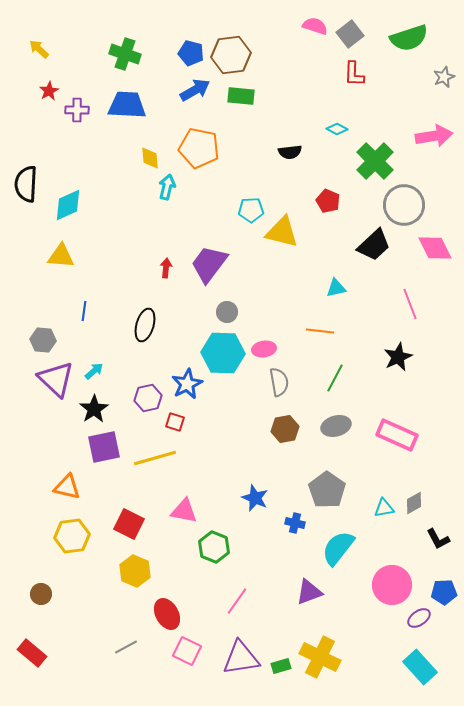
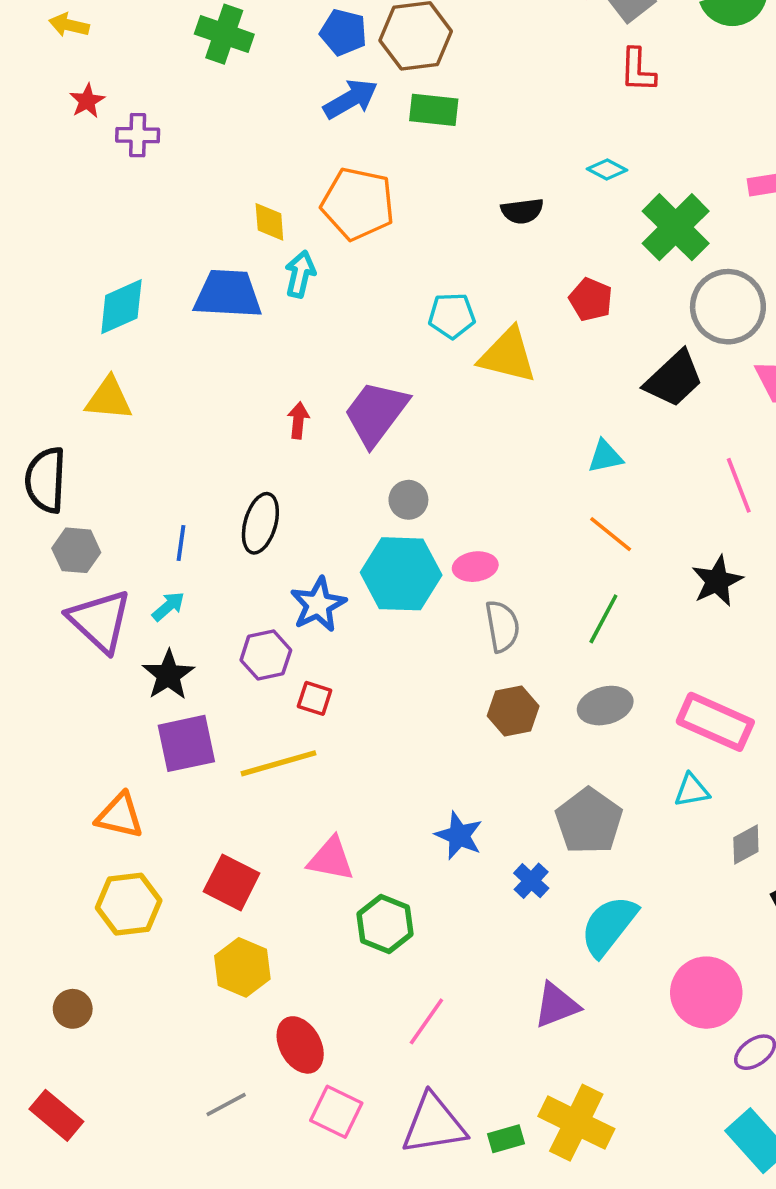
yellow arrow: (39, 49) -> (69, 25), turned -30
blue trapezoid: (127, 105) -> (228, 294), moved
black semicircle: (26, 184) -> (46, 480), moved
blue line: (84, 311) -> (181, 543), moved
orange line: (320, 331) -> (611, 534), moved, turned 32
blue star: (187, 384) -> (318, 604), moved
cyan triangle: (384, 508) -> (692, 790), moved
blue cross: (295, 523) -> (531, 881), turned 30

